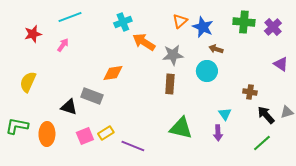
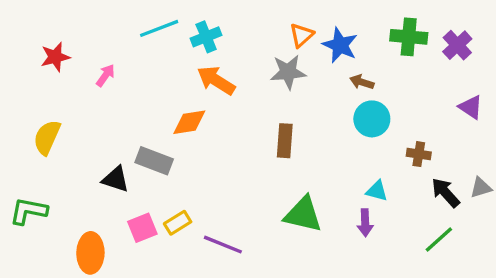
cyan line: (70, 17) -> (159, 28), moved
orange arrow: (144, 42) -> (216, 80), moved
gray star: (173, 55) -> (288, 72), moved
cyan circle: (207, 71) -> (372, 119), moved
cyan triangle: (225, 114) -> (377, 191), turned -40
orange ellipse: (47, 134) -> (90, 253), moved

